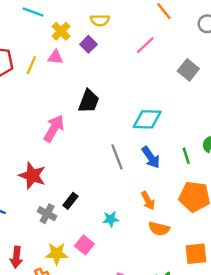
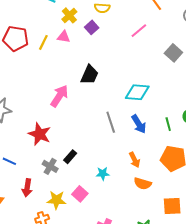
red arrow: (16, 257) -> (27, 188), moved

